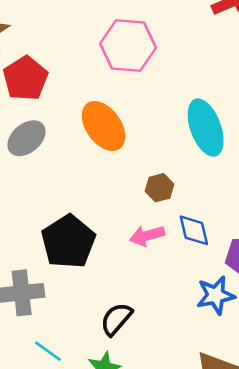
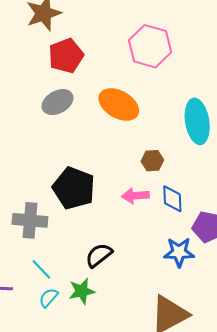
orange ellipse: (104, 126) -> (119, 104), turned -36
black pentagon: (68, 242) -> (74, 188), turned -30

